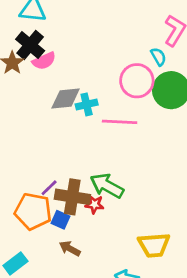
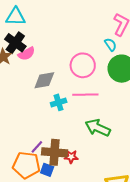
pink circle: (137, 81) -> (83, 65), moved
cyan cross: (87, 104) -> (59, 102), moved
green arrow: (107, 186) -> (98, 128), moved

